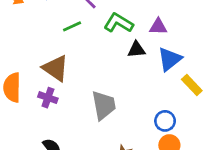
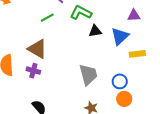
purple triangle: (158, 27) -> (134, 15), moved
yellow rectangle: (192, 85) -> (137, 54), turned -49
gray trapezoid: (104, 105) -> (88, 75), moved

